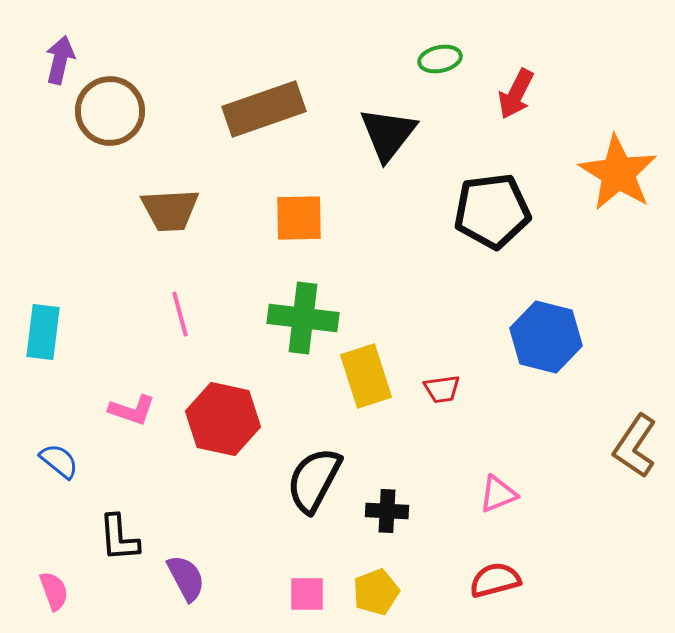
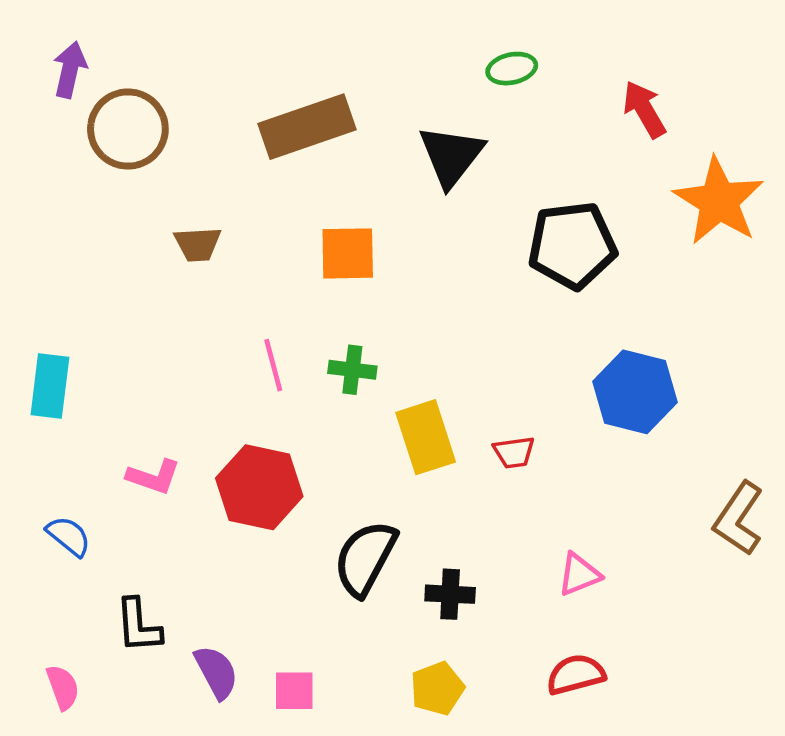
red arrow: (516, 94) -> (644, 109), moved, turned 123
brown trapezoid: (170, 210) -> (198, 244), size x0.7
pink line: (180, 314) -> (273, 365), moved
green cross: (303, 318) -> (352, 370), size x0.6
pink square: (307, 594) -> (294, 691), moved

